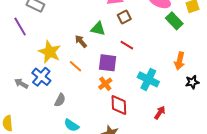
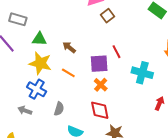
green triangle: (98, 29) -> (39, 39), moved
red line: (127, 45) -> (116, 52), moved, turned 40
gray arrow: (21, 83) -> (25, 110), moved
red diamond: (119, 105) -> (100, 110), moved

